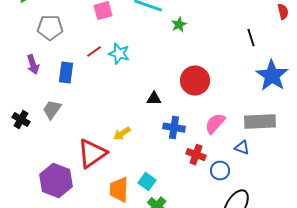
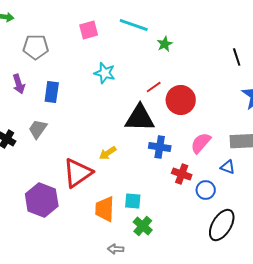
red line: (94, 52) -> (154, 87), moved
black triangle: (154, 99) -> (140, 118), size x2.0
cyan square: (147, 182) -> (133, 201), turned -30

